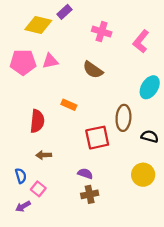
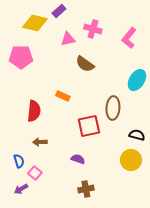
pink triangle: (50, 61) -> (68, 39), moved
black semicircle: (150, 136) -> (137, 135), moved
brown cross: (90, 194) -> (86, 189), moved

